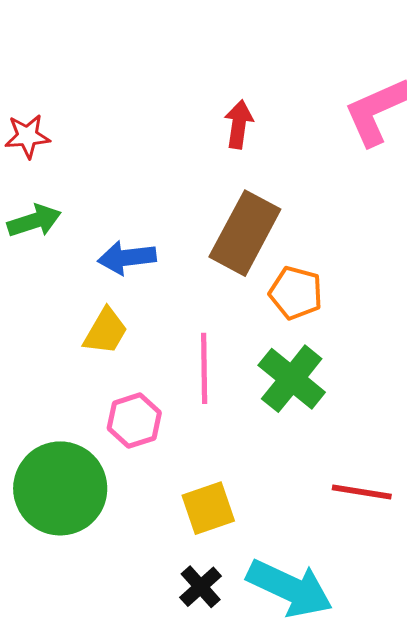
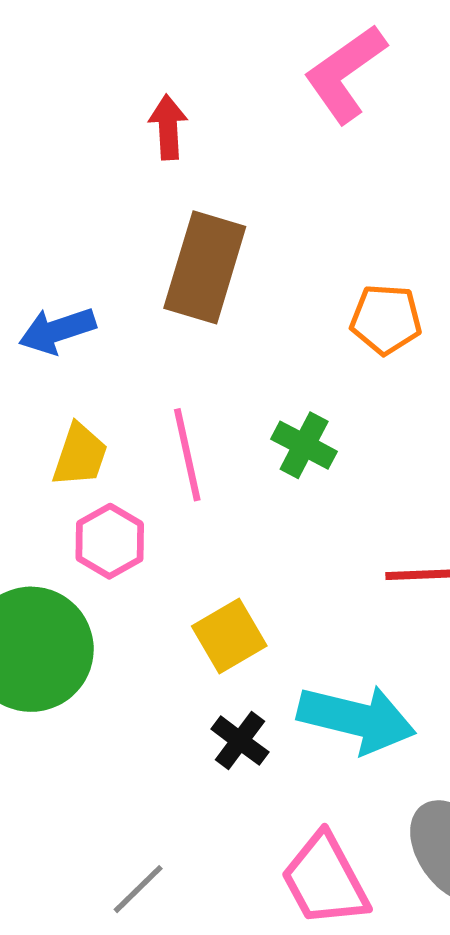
orange pentagon: (296, 293) -> (386, 319), moved
yellow trapezoid: (106, 331) -> (80, 455), moved
green cross: (292, 379) -> (304, 445), size x0.7

